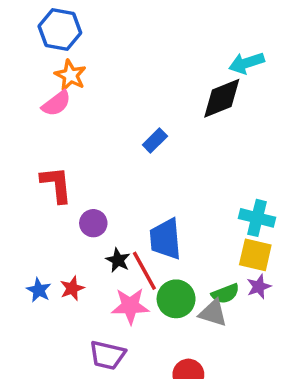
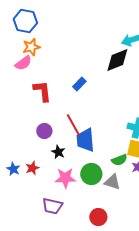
orange star: (70, 75) -> (31, 47), turned 30
red L-shape: (56, 184) -> (42, 91), moved
red line: (144, 271) -> (73, 125), moved
green semicircle: (225, 294) -> (119, 160), moved

